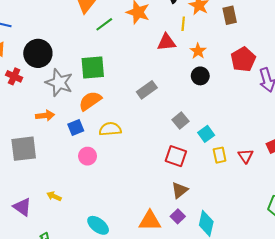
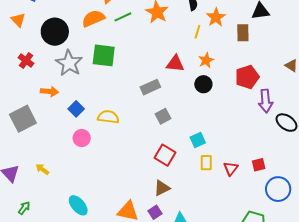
red triangle: (166, 42) -> (175, 64), moved
red cross: (14, 76) -> (26, 60), moved
orange semicircle: (90, 101) -> (93, 18), moved
gray square: (180, 121) -> (163, 116), moved
blue square: (76, 128) -> (76, 109), turned -35
gray square: (24, 149) -> (23, 119), turned -32

